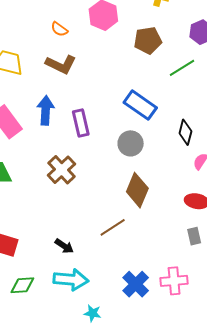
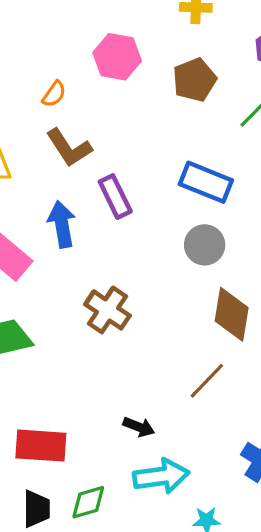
orange semicircle: (59, 29) -> (54, 94), turned -78
brown L-shape: (61, 64) -> (69, 148), turned 44
purple rectangle: (81, 123) -> (115, 197), moved

